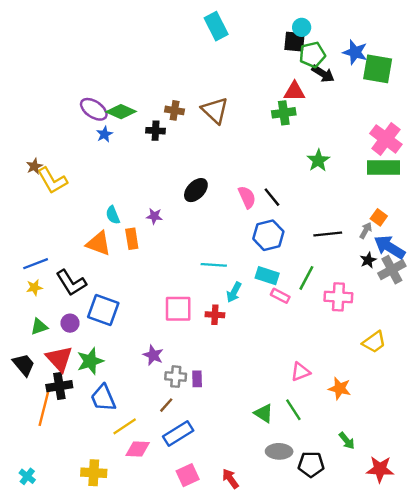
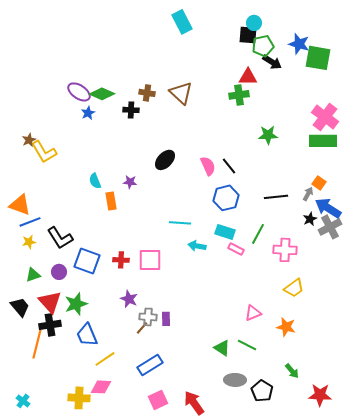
green star: (318, 160) -> (268, 135), turned 30
orange triangle: (99, 244) -> (20, 205), moved
cyan arrow: (234, 292) -> (197, 246), turned 72
red cross: (215, 315) -> (121, 260), moved
yellow trapezoid: (374, 342) -> (294, 288), moved
brown line: (166, 405) -> (142, 328), moved
green line: (293, 410) -> (247, 345), turned -30
pink diamond: (138, 449) -> (101, 387), moved
black pentagon: (311, 464) -> (262, 391), turned 30
red arrow: (230, 479) -> (194, 403), size x1.4

